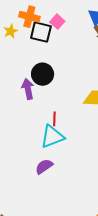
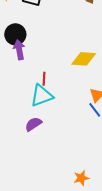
black circle: (43, 74) -> (15, 34), moved

